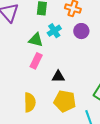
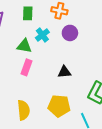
black triangle: (58, 77) -> (64, 72), moved

